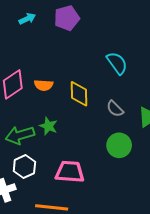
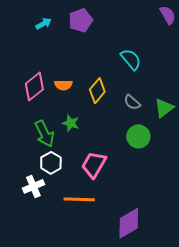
yellow diamond: (79, 94) -> (97, 91), turned 45
green arrow: (20, 135) -> (44, 134), turned -96
pink trapezoid: (70, 172) -> (94, 165), turned -60

